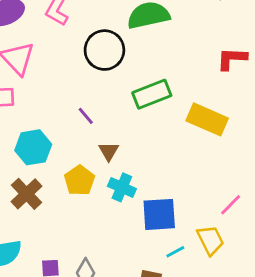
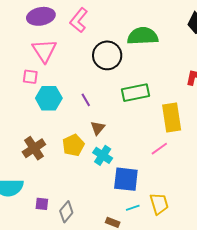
yellow rectangle: (207, 119) -> (172, 117), turned 48
cyan hexagon: (33, 147) -> (49, 98), moved
pink line: (231, 205) -> (159, 149), moved

